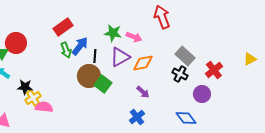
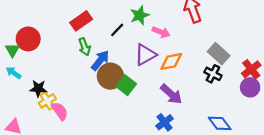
green star: (113, 33) -> (140, 15), moved, turned -30
blue arrow: (80, 46) -> (100, 60), moved
black line: (95, 56) -> (117, 30), moved, turned 40
purple arrow: (143, 92) -> (171, 94), size x1.5
purple circle: (202, 94) -> (250, 87), moved
pink semicircle: (44, 107) -> (60, 111), turned 48

